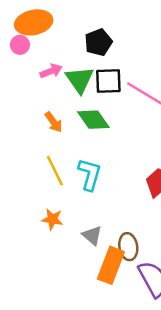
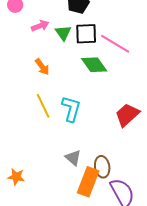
green triangle: (80, 80) -> (63, 33), size x0.7
green diamond: (93, 120) -> (94, 65), moved
orange star: (52, 219) -> (16, 177), moved

